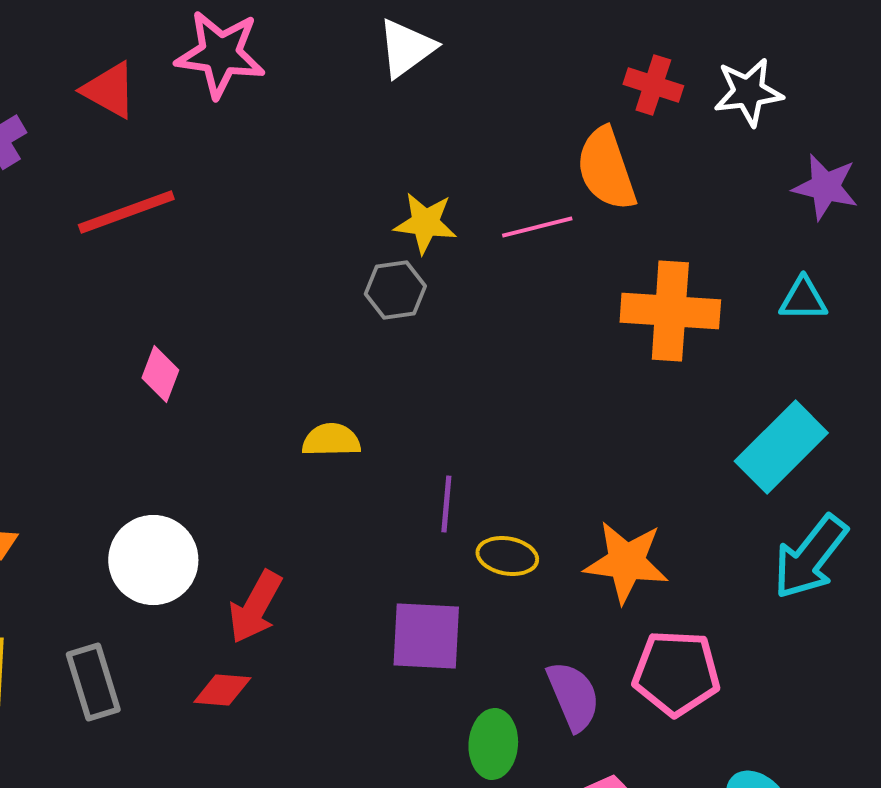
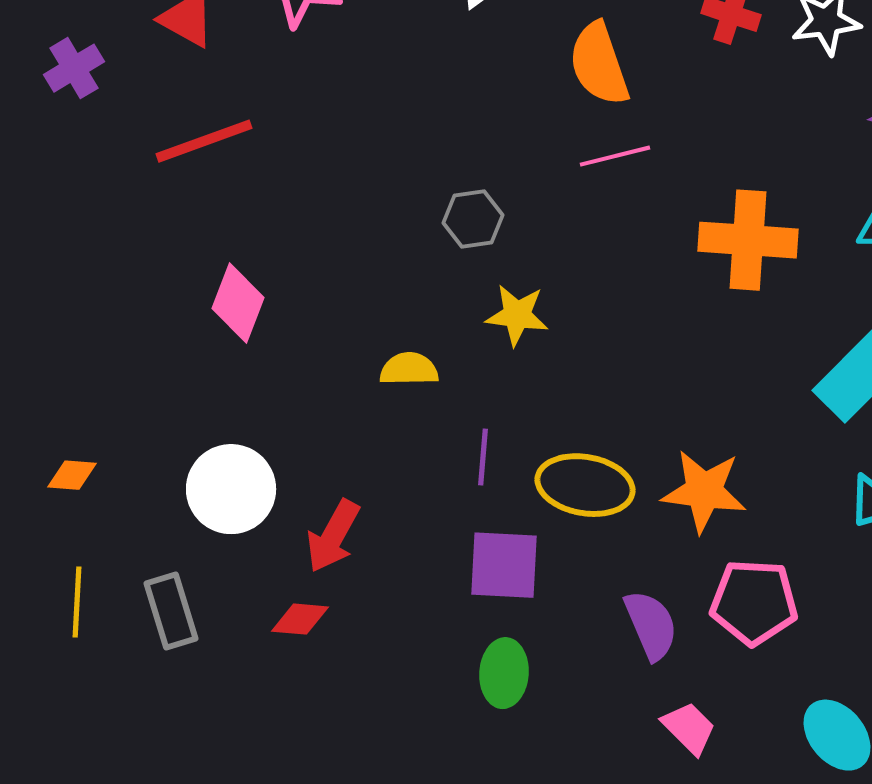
orange semicircle: (606, 169) -> (599, 64), moved
yellow star: (425, 223) -> (517, 315), moved
pink diamond: (160, 374) -> (238, 303), size x1.4
purple line: (446, 504) -> (483, 457), moved
yellow ellipse: (507, 556) -> (585, 485), size x1.6
green ellipse: (493, 744) -> (504, 673), moved

